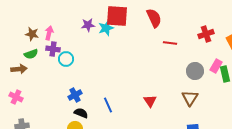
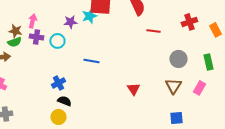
purple star: (88, 25) -> (70, 22), moved
brown star: (32, 34) -> (15, 31), moved
cyan circle: (66, 59) -> (57, 41), moved
pink rectangle: (216, 66) -> (199, 88), moved
blue line: (108, 105) -> (91, 61), moved, turned -56

